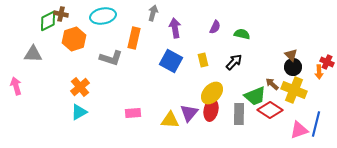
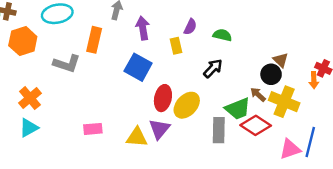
yellow rectangle: (203, 60) -> (176, 46), moved
black circle: (293, 67) -> (271, 74), moved
red ellipse: (211, 110) -> (163, 98), moved

